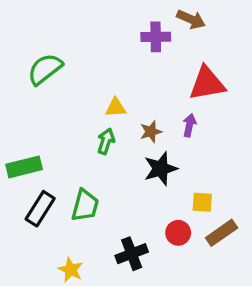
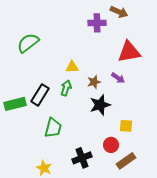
purple arrow: (189, 125) -> (118, 78), turned 112
black rectangle: (40, 209) -> (40, 95), moved
brown rectangle: (222, 233) -> (126, 161), moved

